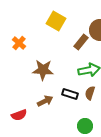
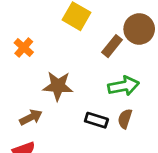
brown arrow: (45, 101) -> (31, 117), moved

